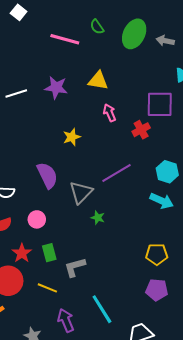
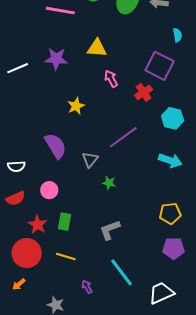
purple square: (160, 104) -> (160, 66), turned 32
cyan hexagon: (167, 172) -> (173, 118), moved
gray triangle: (81, 192) -> (90, 160), size x0.7
green rectangle: (49, 253) -> (64, 222), turned 30
gray L-shape: (75, 267) -> (110, 230), moved
purple arrow: (66, 320) -> (87, 287), size x0.6

